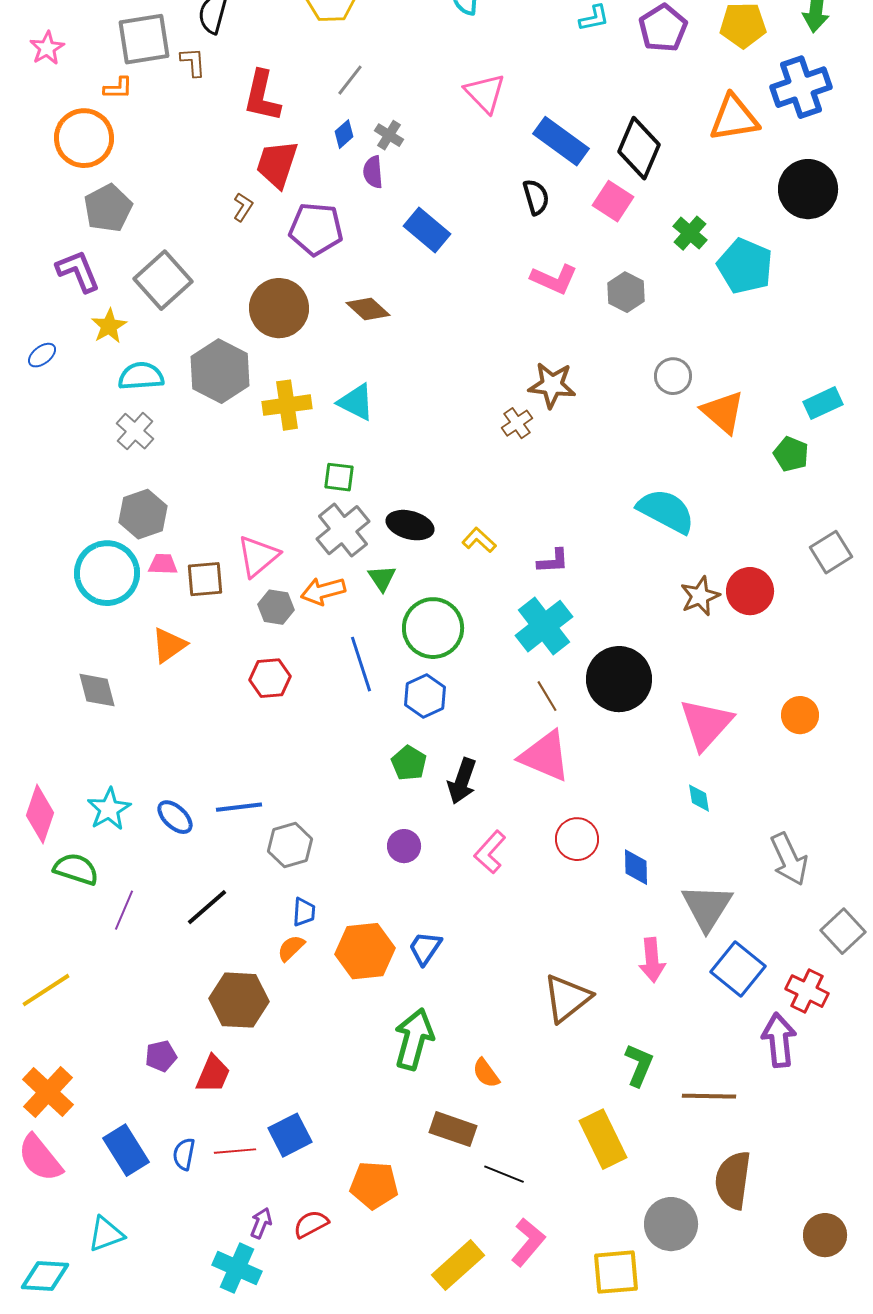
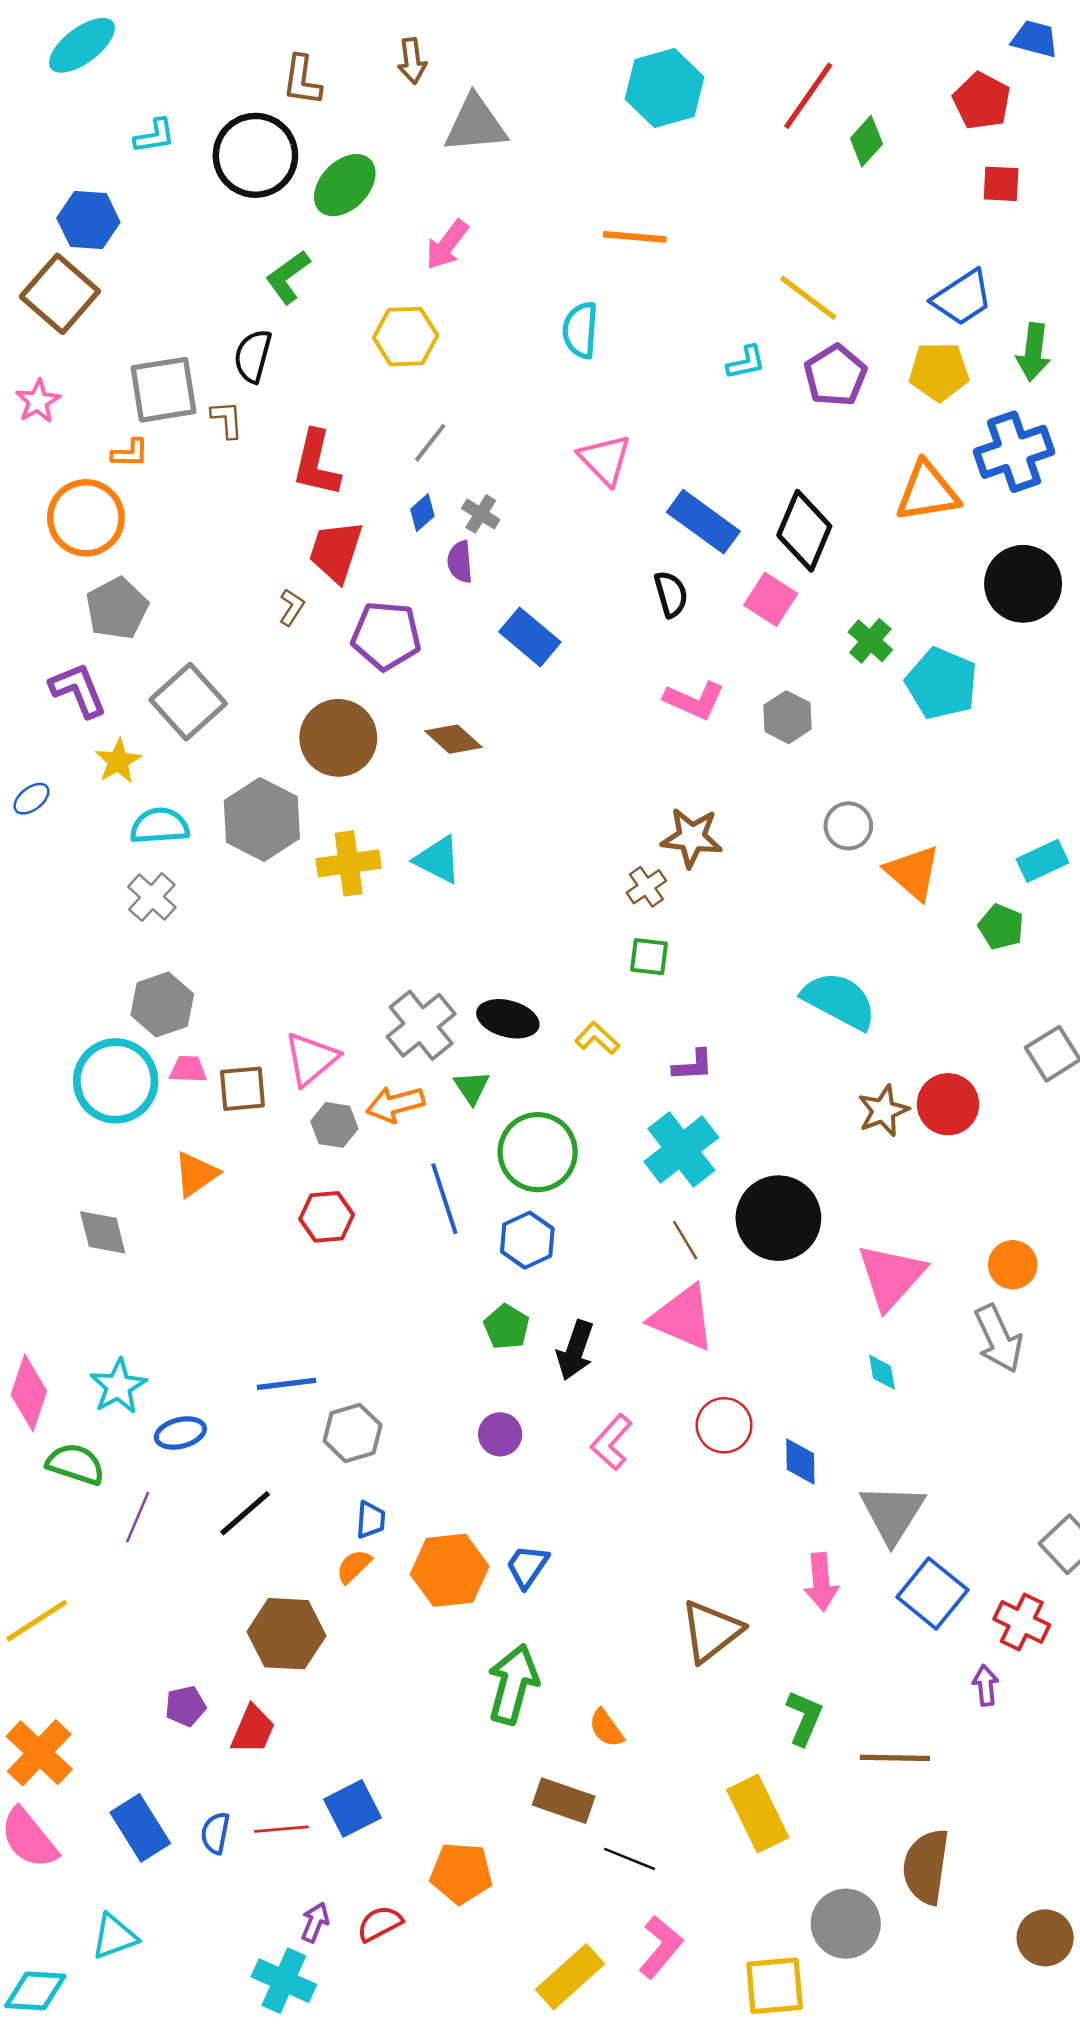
green square: (339, 477) -> (649, 957), moved
blue ellipse: (175, 817) -> (180, 1433), moved, turned -57
gray arrow: (789, 859) -> (998, 1339), moved
purple arrow: (779, 1040) -> (986, 1685), size x0.6

